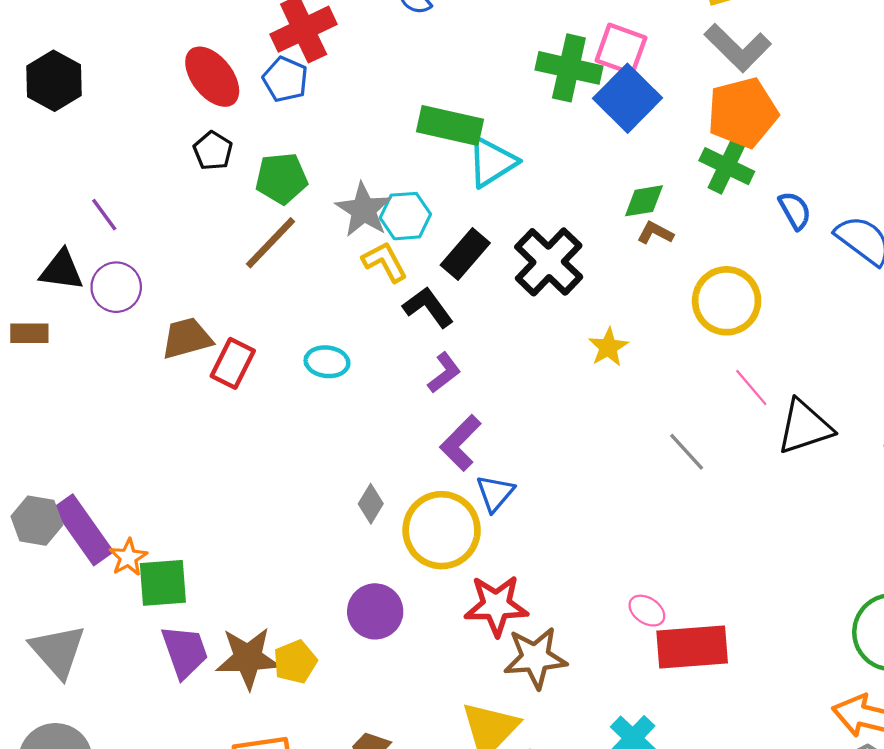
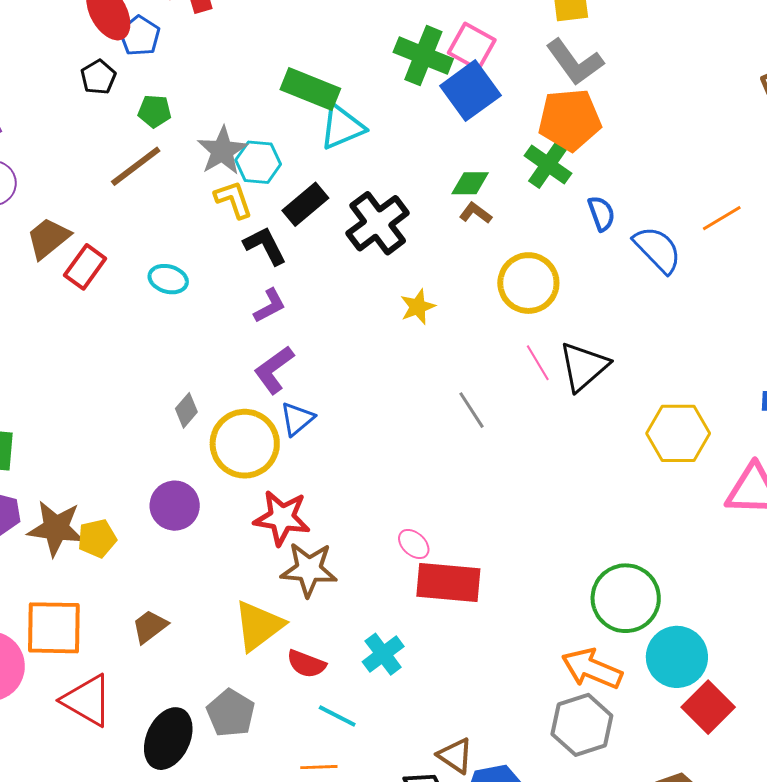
blue pentagon: (285, 79) -> (140, 36), moved
green pentagon: (281, 178) -> (155, 111), size x0.7
brown trapezoid: (187, 338) -> (48, 238), turned -33
black triangle: (805, 427) -> (584, 366), moved, turned -32

